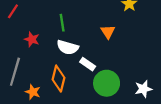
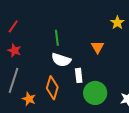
red star: (32, 39) -> (14, 50), moved
white rectangle: (88, 64) -> (79, 75), turned 48

